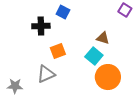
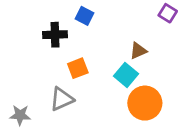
brown triangle: (103, 38) -> (138, 51), turned -40

